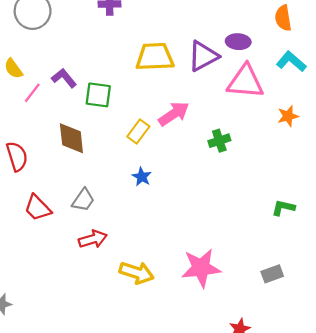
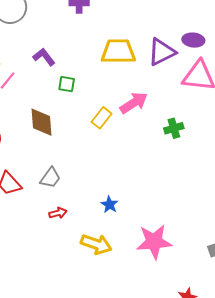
purple L-shape: (64, 78) -> (44, 57), moved
green square: (98, 95) -> (67, 84), size x0.7
blue star: (142, 177) -> (109, 205), moved
red arrow: (93, 239) -> (58, 213), size x0.7

